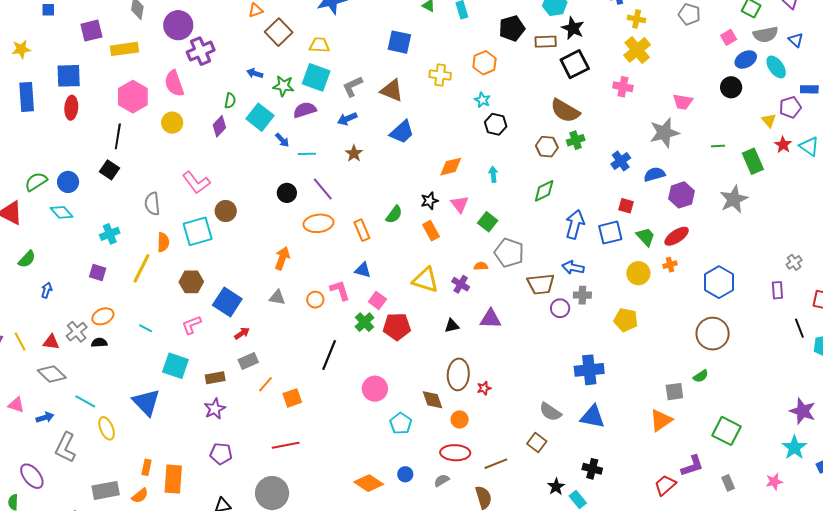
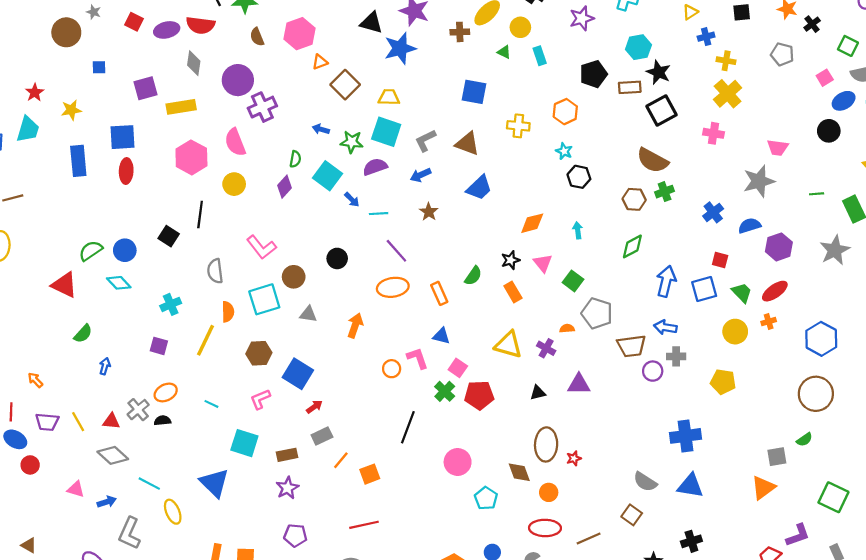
black line: (118, 136) -> (200, 214), moved
black circle: (287, 193) -> (337, 258), moved
gray triangle: (277, 298) -> (308, 314), moved
black cross: (592, 469) -> (691, 541), turned -30

